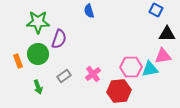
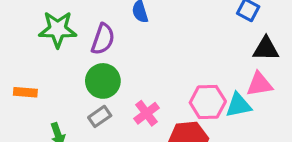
purple semicircle: (59, 39) -> (103, 39), moved
green circle: (38, 54) -> (103, 81), moved
orange rectangle: (18, 61) -> (25, 92), turned -64

